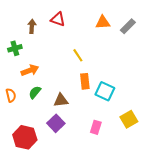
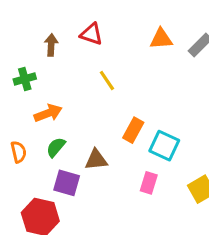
yellow line: (78, 55) -> (107, 81), moved
orange rectangle: (85, 81) -> (133, 130), turned 35
purple square: (56, 123) -> (67, 183), moved, turned -30
pink rectangle: (96, 127) -> (149, 183), moved

